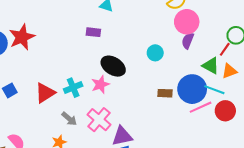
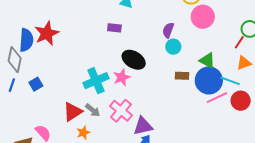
purple semicircle: (188, 41) -> (168, 30), moved
green triangle: (211, 66) -> (207, 60), moved
cyan cross: (73, 88) -> (96, 81), size x1.4
red triangle: (45, 93) -> (73, 112), moved
brown rectangle: (165, 93) -> (182, 76), moved

